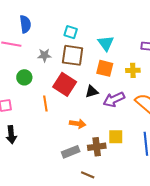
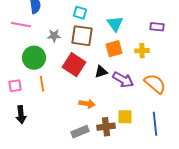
orange square: (105, 68) -> (114, 49), turned -30
green circle: (24, 77) -> (34, 58), size x1.5
purple arrow: (114, 100) -> (123, 80), turned -125
orange line: (45, 104) -> (42, 84), moved

